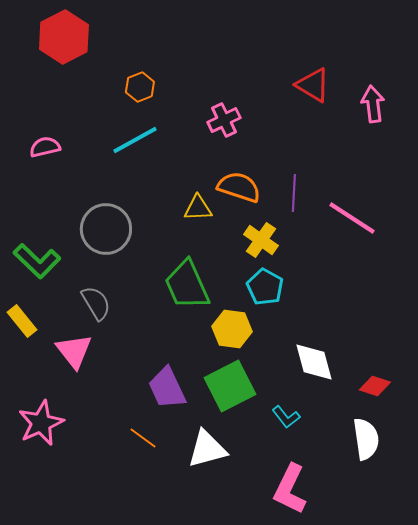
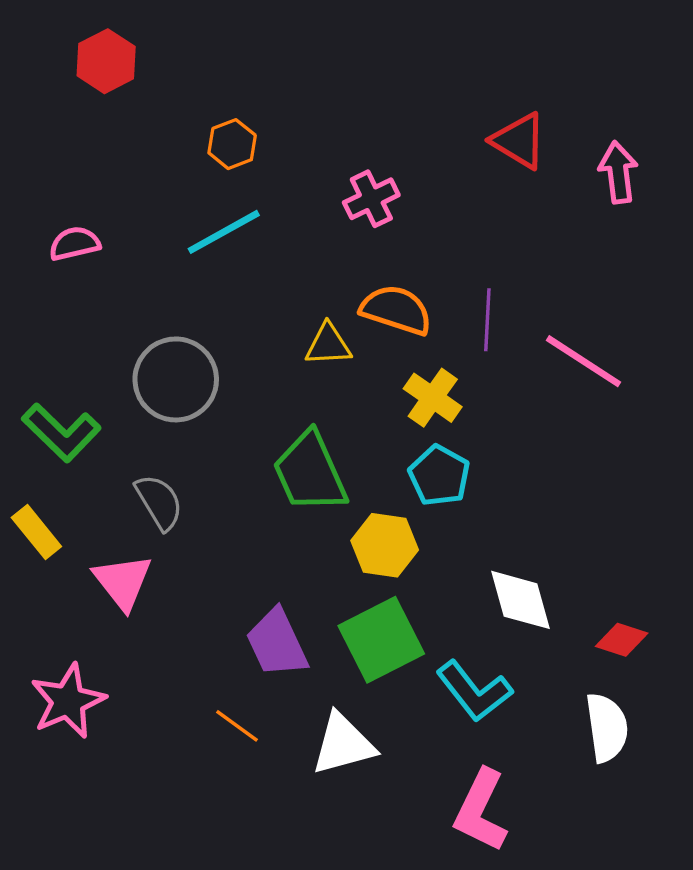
red hexagon: (64, 37) -> (106, 61), size x0.7
cyan L-shape: (286, 417) -> (474, 691), size x1.6

